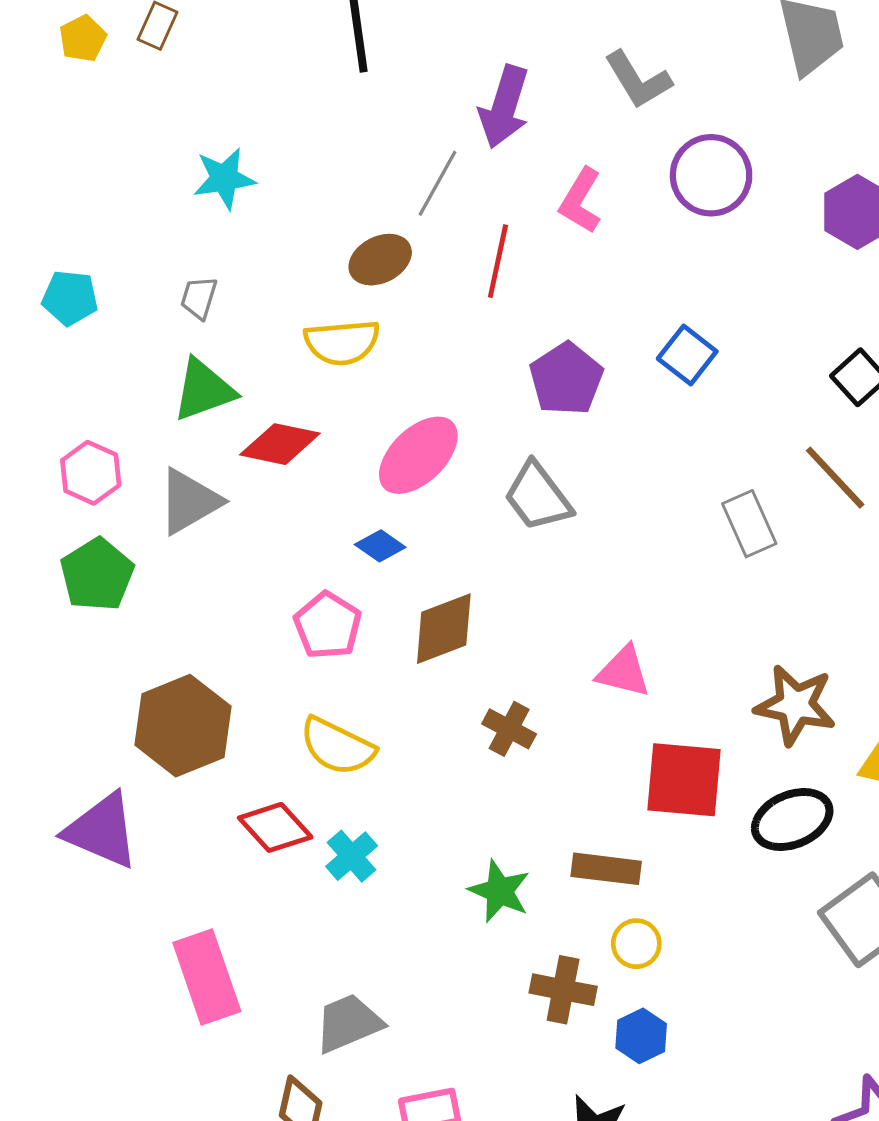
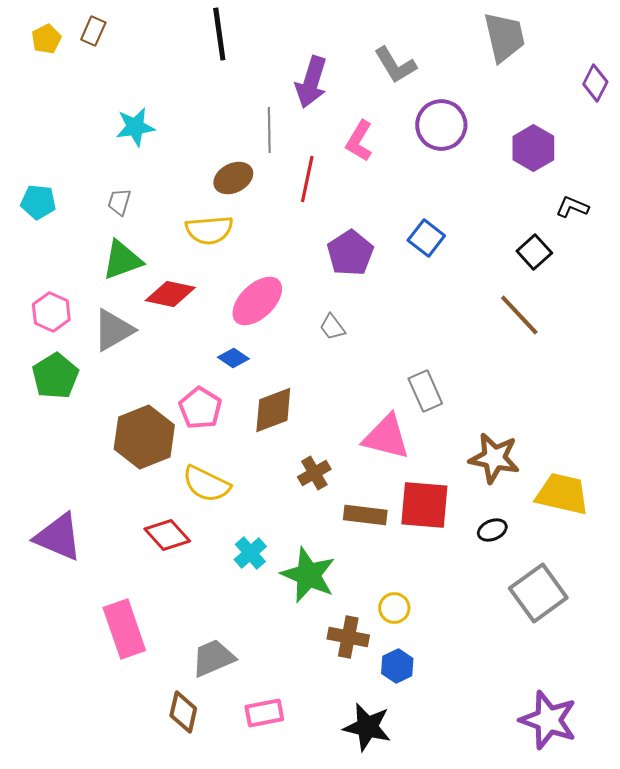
gray line: (437, 183) -> (269, 130), turned -30
gray trapezoid: (538, 497) -> (332, 327), size x0.6
gray rectangle: (749, 524) -> (425, 391), moved
pink triangle: (624, 672) -> (386, 437), size x1.4
brown hexagon: (183, 726) -> (144, 437), moved
brown cross: (509, 729) -> (314, 473), turned 32
black ellipse: (792, 820) -> (492, 530), size x0.6
cyan cross: (352, 856) -> (250, 553), moved
brown rectangle: (606, 869) -> (365, 515), moved
green star: (499, 891) -> (308, 575), size x1.4

